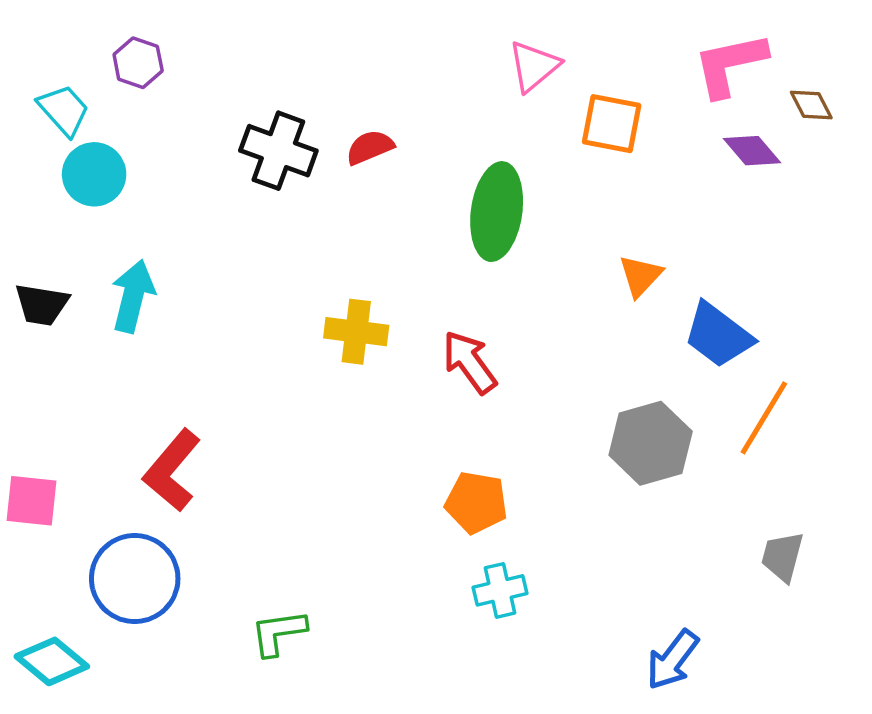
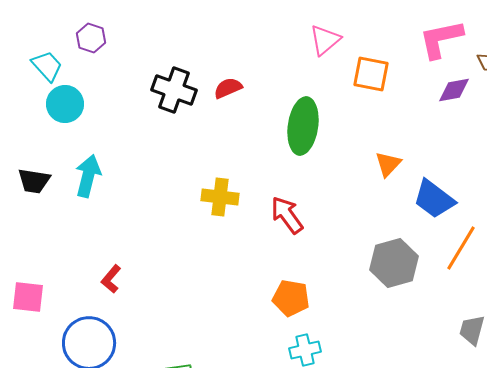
purple diamond: (752, 151) -> (454, 90), turned -60
red L-shape: (172, 470) -> (111, 279), size x0.6

